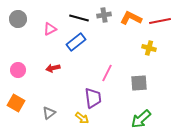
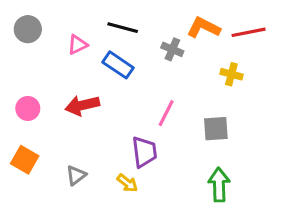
gray cross: (104, 15) -> (172, 49), moved, turned 32
blue rectangle: (76, 42) -> (118, 65), turned 72
red arrow: (53, 68) -> (82, 105), size x1.5
green arrow: (141, 119) -> (219, 185), turned 130

